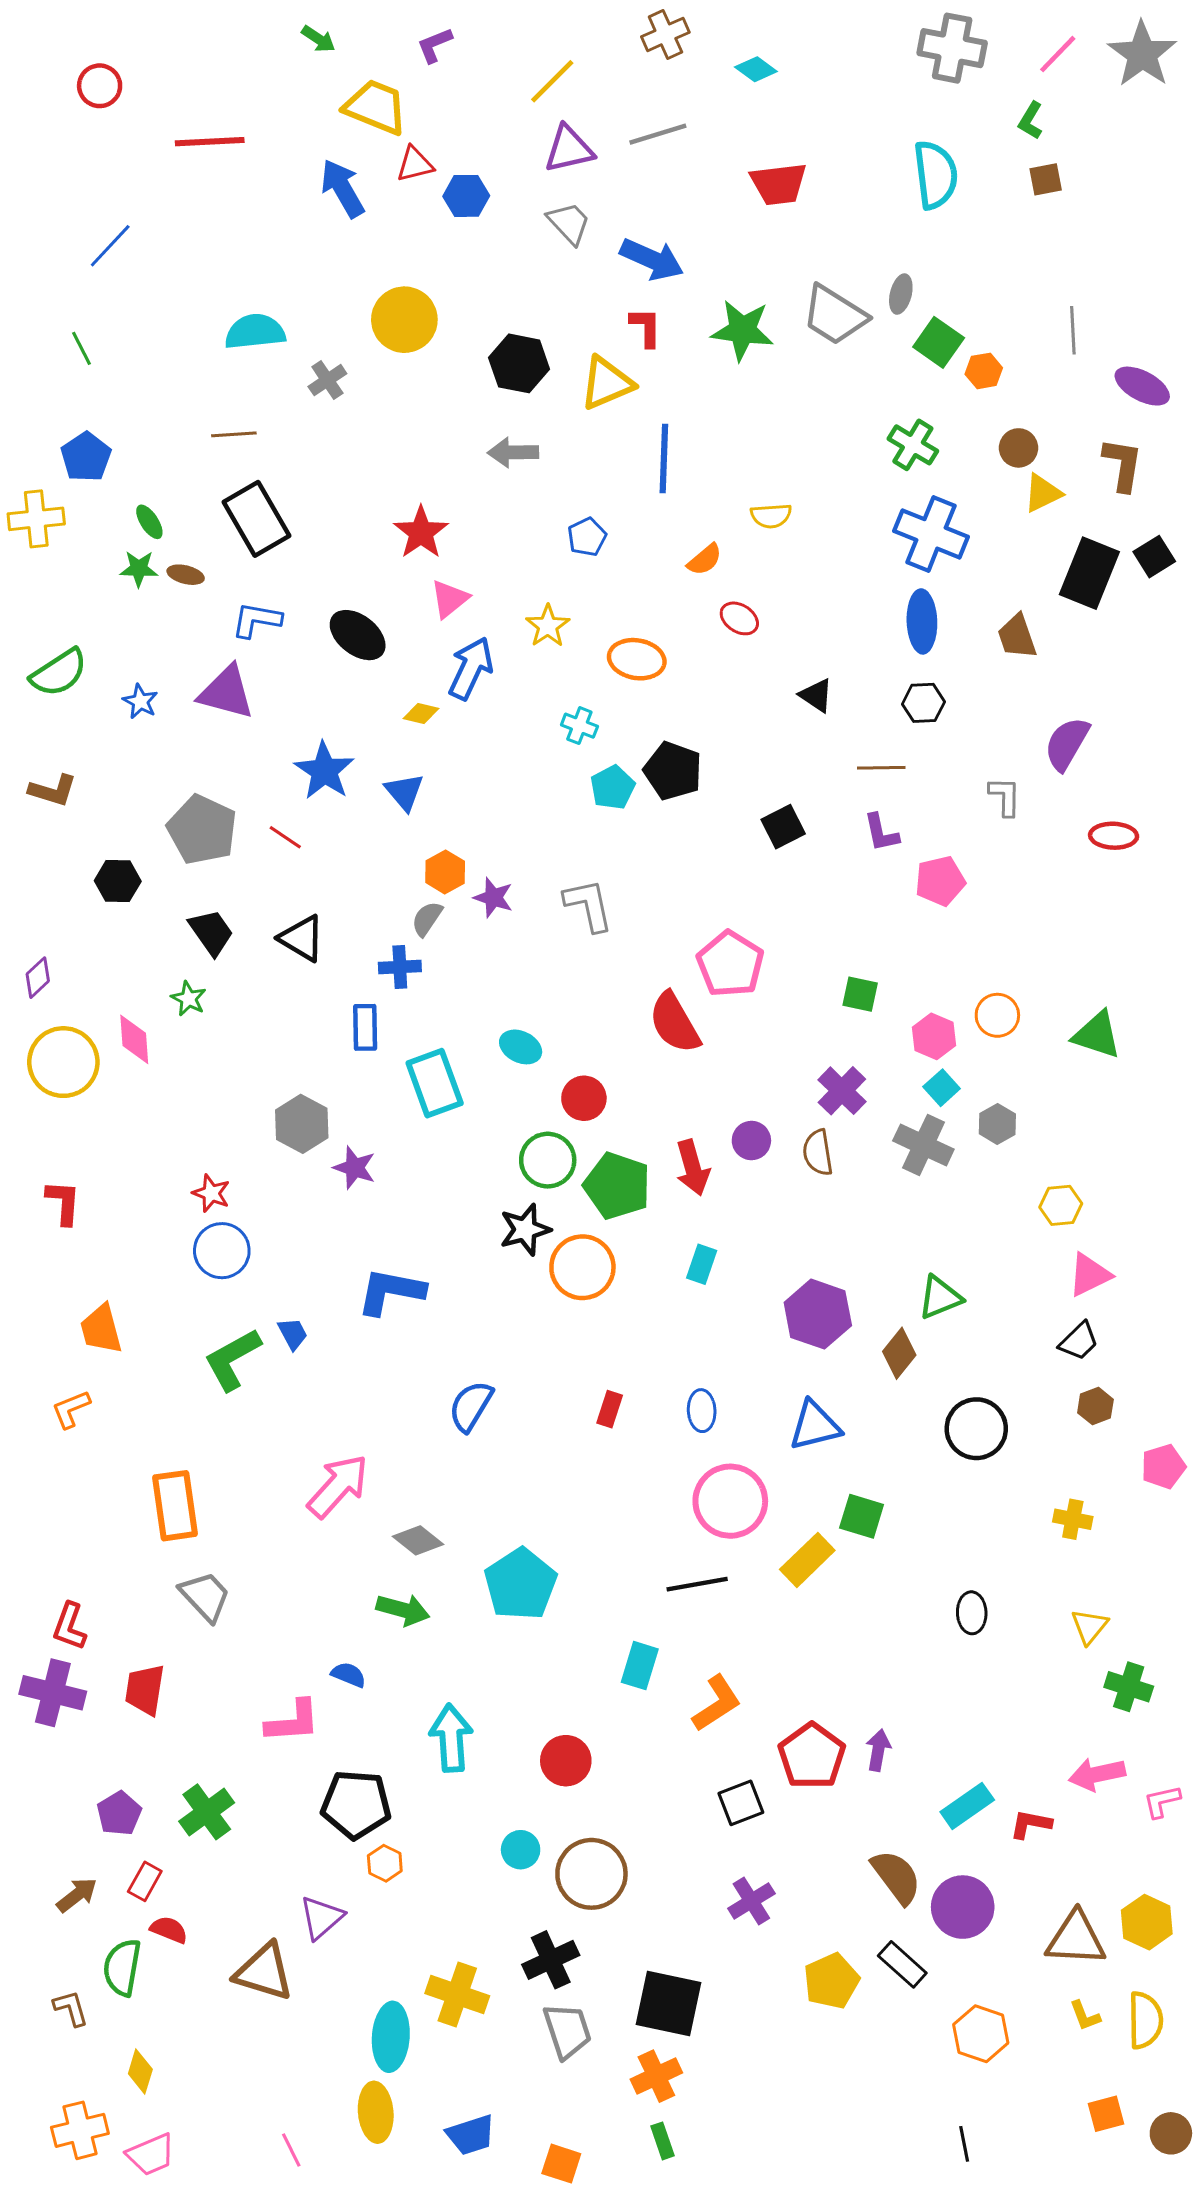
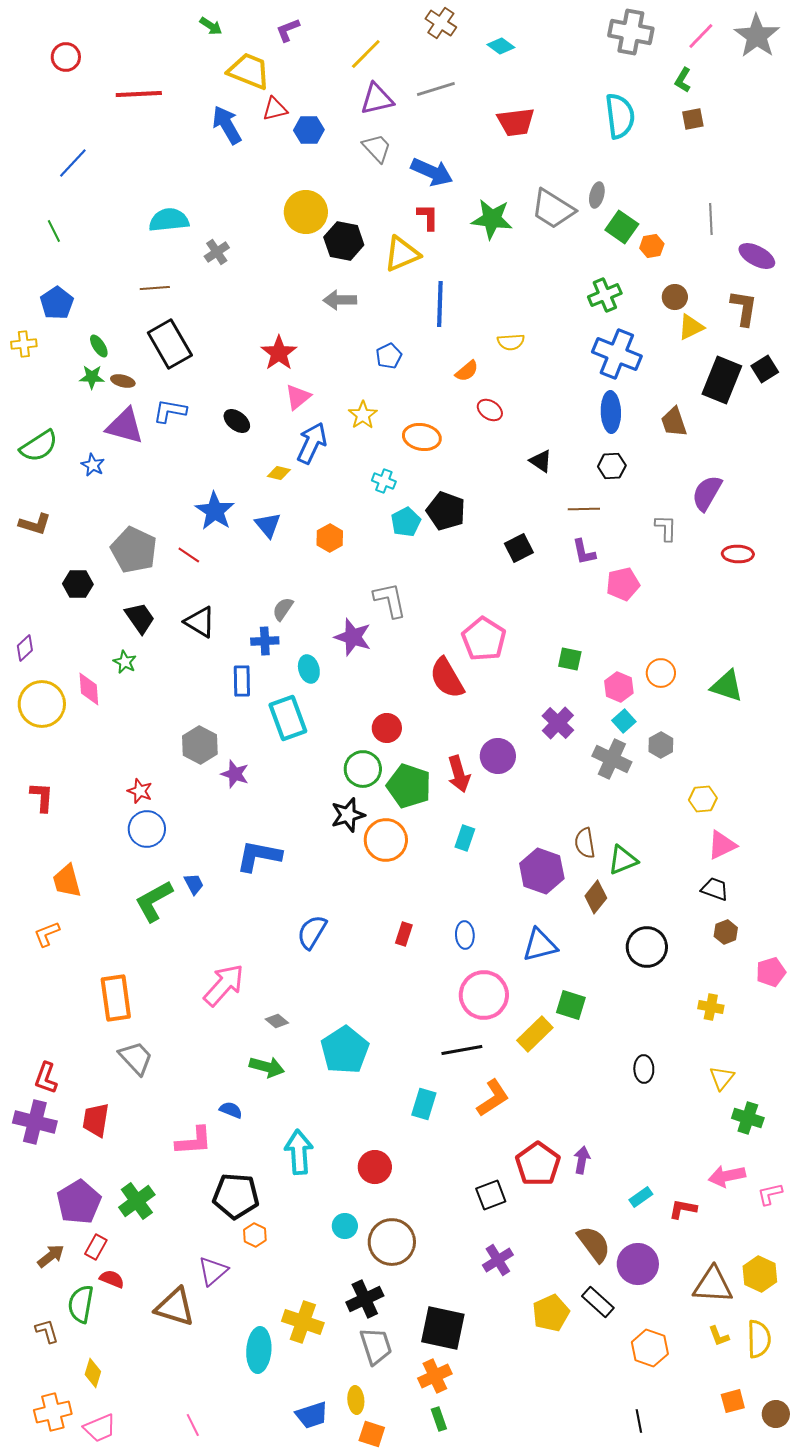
brown cross: (665, 34) -> (441, 23), turned -32
yellow circle: (404, 320) -> (306, 212), moved
green cross: (913, 445) -> (605, 295), turned 36
yellow cross: (36, 519) -> (24, 344), size x0.7
black ellipse: (358, 635) -> (237, 421), size x0.7
purple triangle: (226, 692) -> (125, 426), moved
orange hexagon: (445, 872) -> (330, 538), moved
purple star: (493, 898) -> (353, 637), moved, size x1.4
cyan ellipse: (521, 1047) -> (309, 669), moved, turned 48
purple circle: (751, 1141) -> (498, 756), size x1.4
brown semicircle: (818, 1153) -> (585, 843), moved
black trapezoid: (1079, 1341) -> (715, 889), turned -116
gray diamond: (418, 1540) -> (277, 1021), size x0.7
orange L-shape: (717, 1703) -> (493, 1098), moved
cyan rectangle: (967, 1806) -> (641, 1197), size x0.7
purple pentagon: (119, 1813) -> (79, 1202), size x1.5
yellow ellipse: (376, 2112) -> (356, 1400), moved, size x0.7

